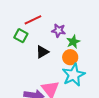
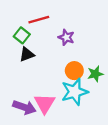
green star: (73, 42) -> (95, 74), moved
black triangle: (42, 52) -> (27, 54), moved

